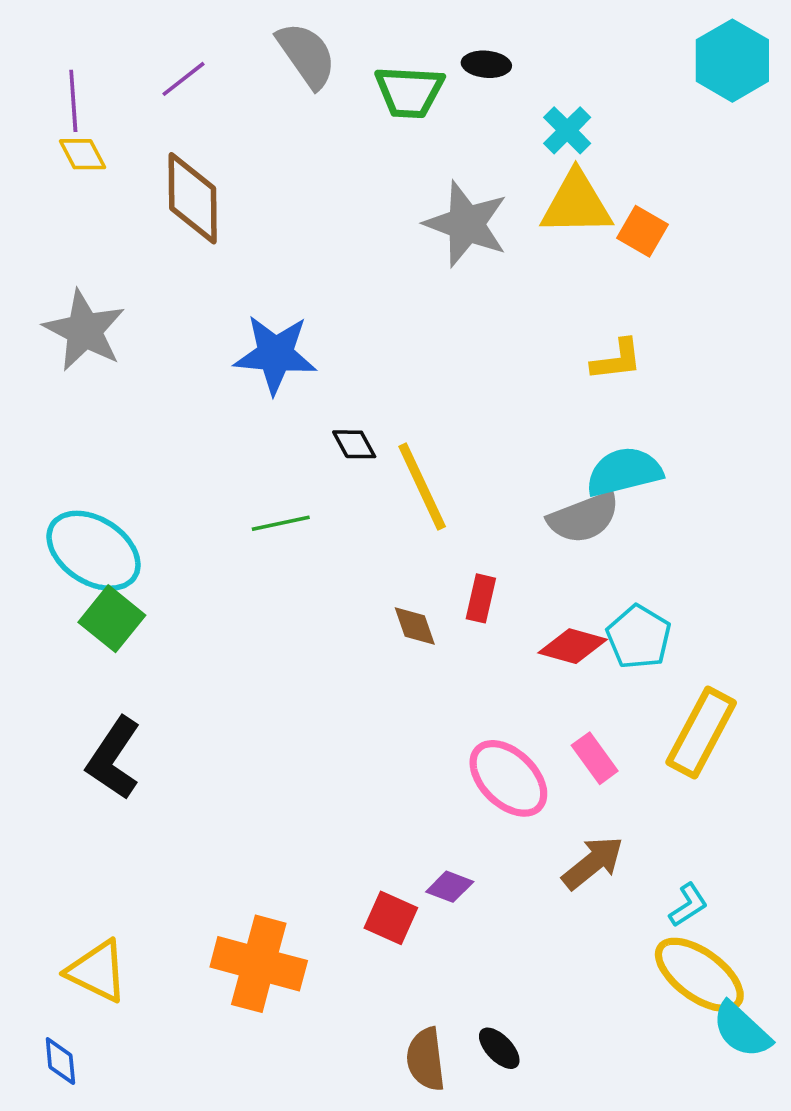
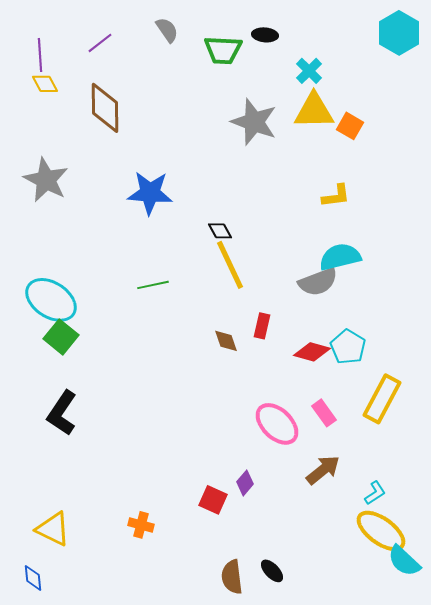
gray semicircle: (306, 55) -> (167, 30), size x0.7
black diamond: (354, 444) -> (220, 231), moved
purple diamond: (450, 887) -> (245, 483), turned -70
orange cross: (259, 964) -> (141, 525), size x0.5

